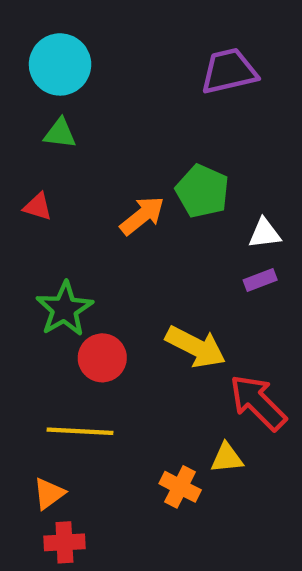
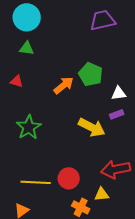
yellow arrow: (196, 347) -> (92, 127), moved
red circle: (102, 358) -> (69, 178), moved
red arrow: (258, 402) -> (116, 169), turned -56

